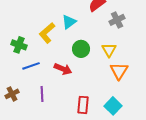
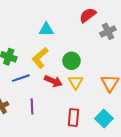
cyan triangle: (69, 22) -> (46, 29), moved, turned 35
yellow L-shape: (47, 33) -> (40, 58), moved
yellow triangle: (109, 50) -> (76, 82), moved

